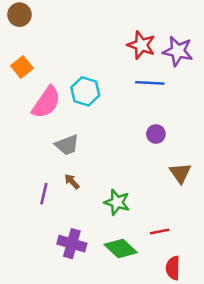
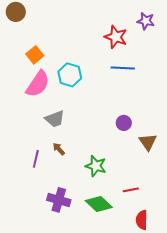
purple star: (178, 51) -> (146, 21), moved, size x0.7
orange square: (22, 67) -> (35, 55), moved
purple circle: (156, 134) -> (124, 123), moved

